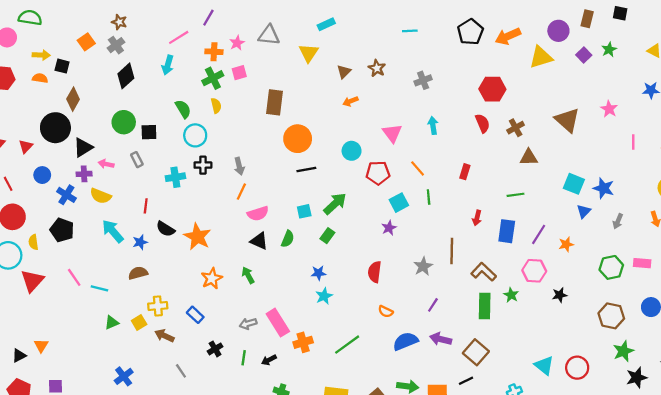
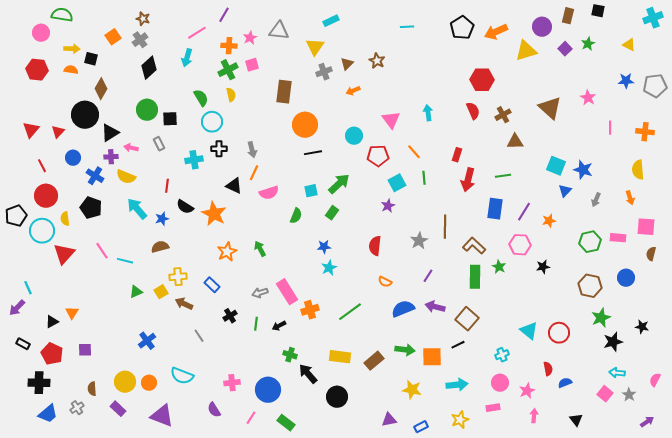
gray cross: (423, 80) -> (324, 72), moved
red arrow: (477, 218) -> (468, 180), moved, size x1.6
black triangle: (259, 241) -> (234, 186), moved

